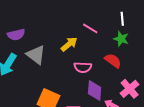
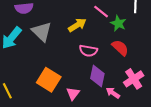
green star: (121, 39) -> (118, 23), moved

